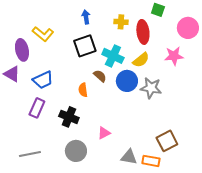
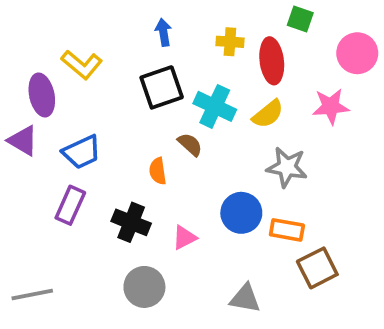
blue circle: (127, 81) -> (241, 213), moved
pink triangle: (104, 133) -> (184, 238), moved
gray line: (30, 154) -> (32, 295), moved
orange rectangle: (151, 161) -> (287, 230), moved

